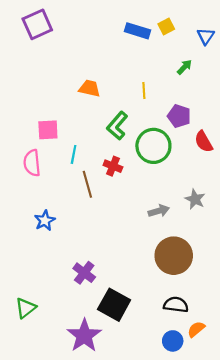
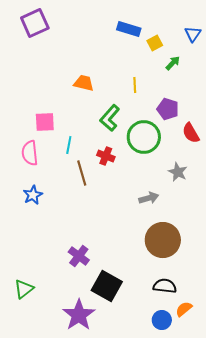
yellow square: (166, 27) -> (155, 43), moved
gray star: (195, 199) -> (178, 172), moved
blue star: (45, 221) -> (33, 195), moved

